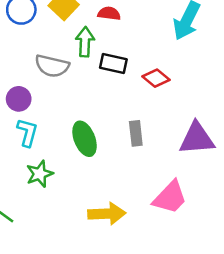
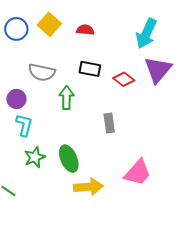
green arrow: (85, 42) -> (67, 98), moved
green ellipse: (85, 139) -> (69, 159), moved
purple triangle: (197, 139) -> (158, 70), moved, turned -44

